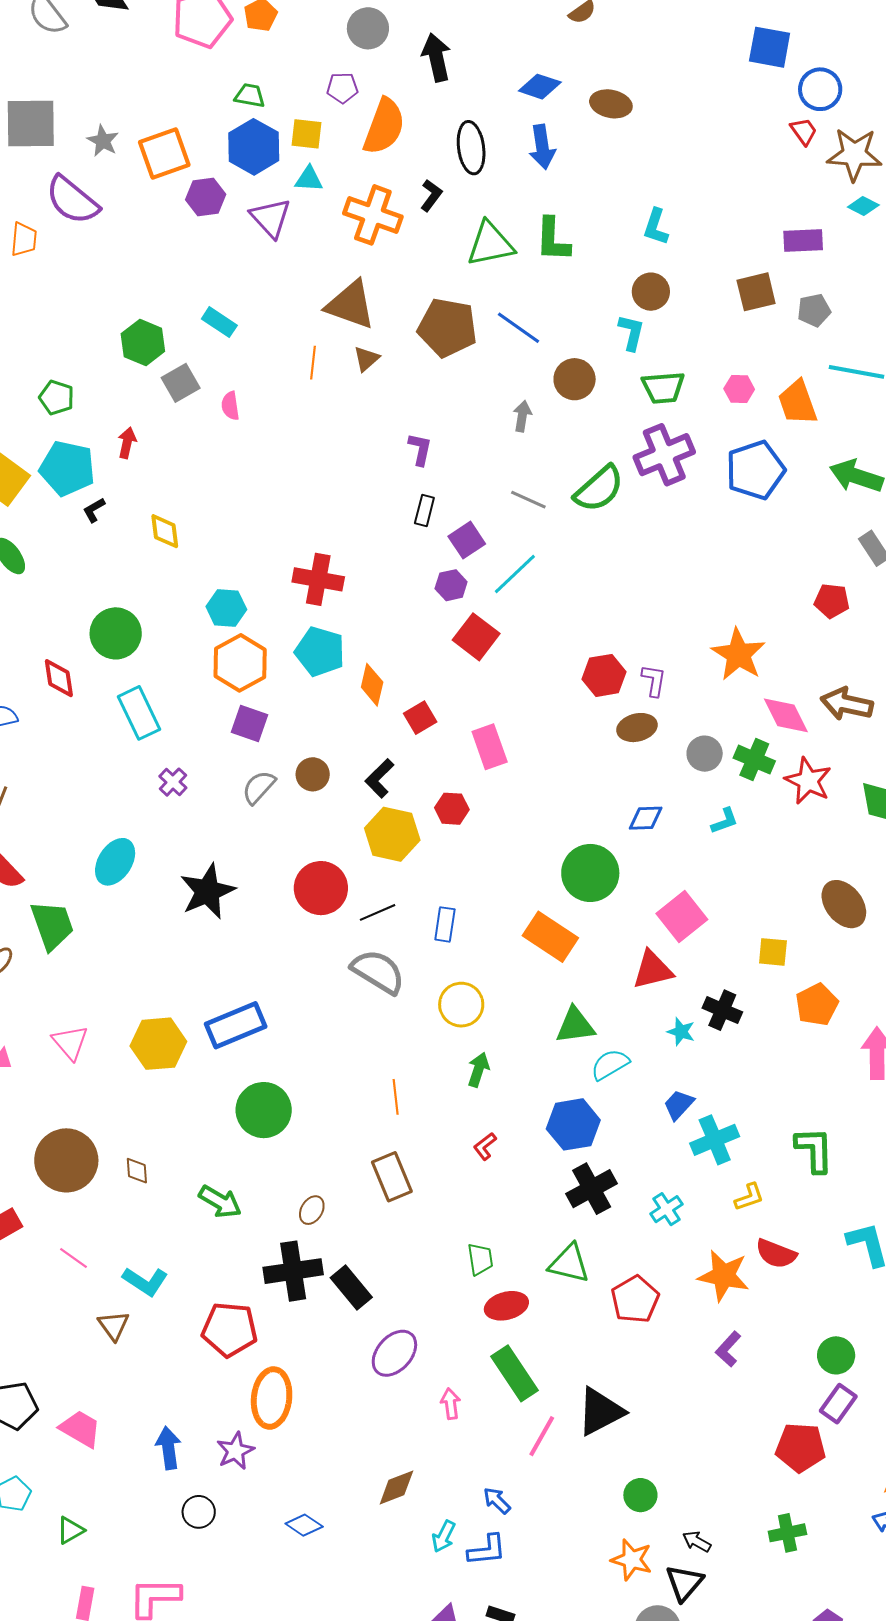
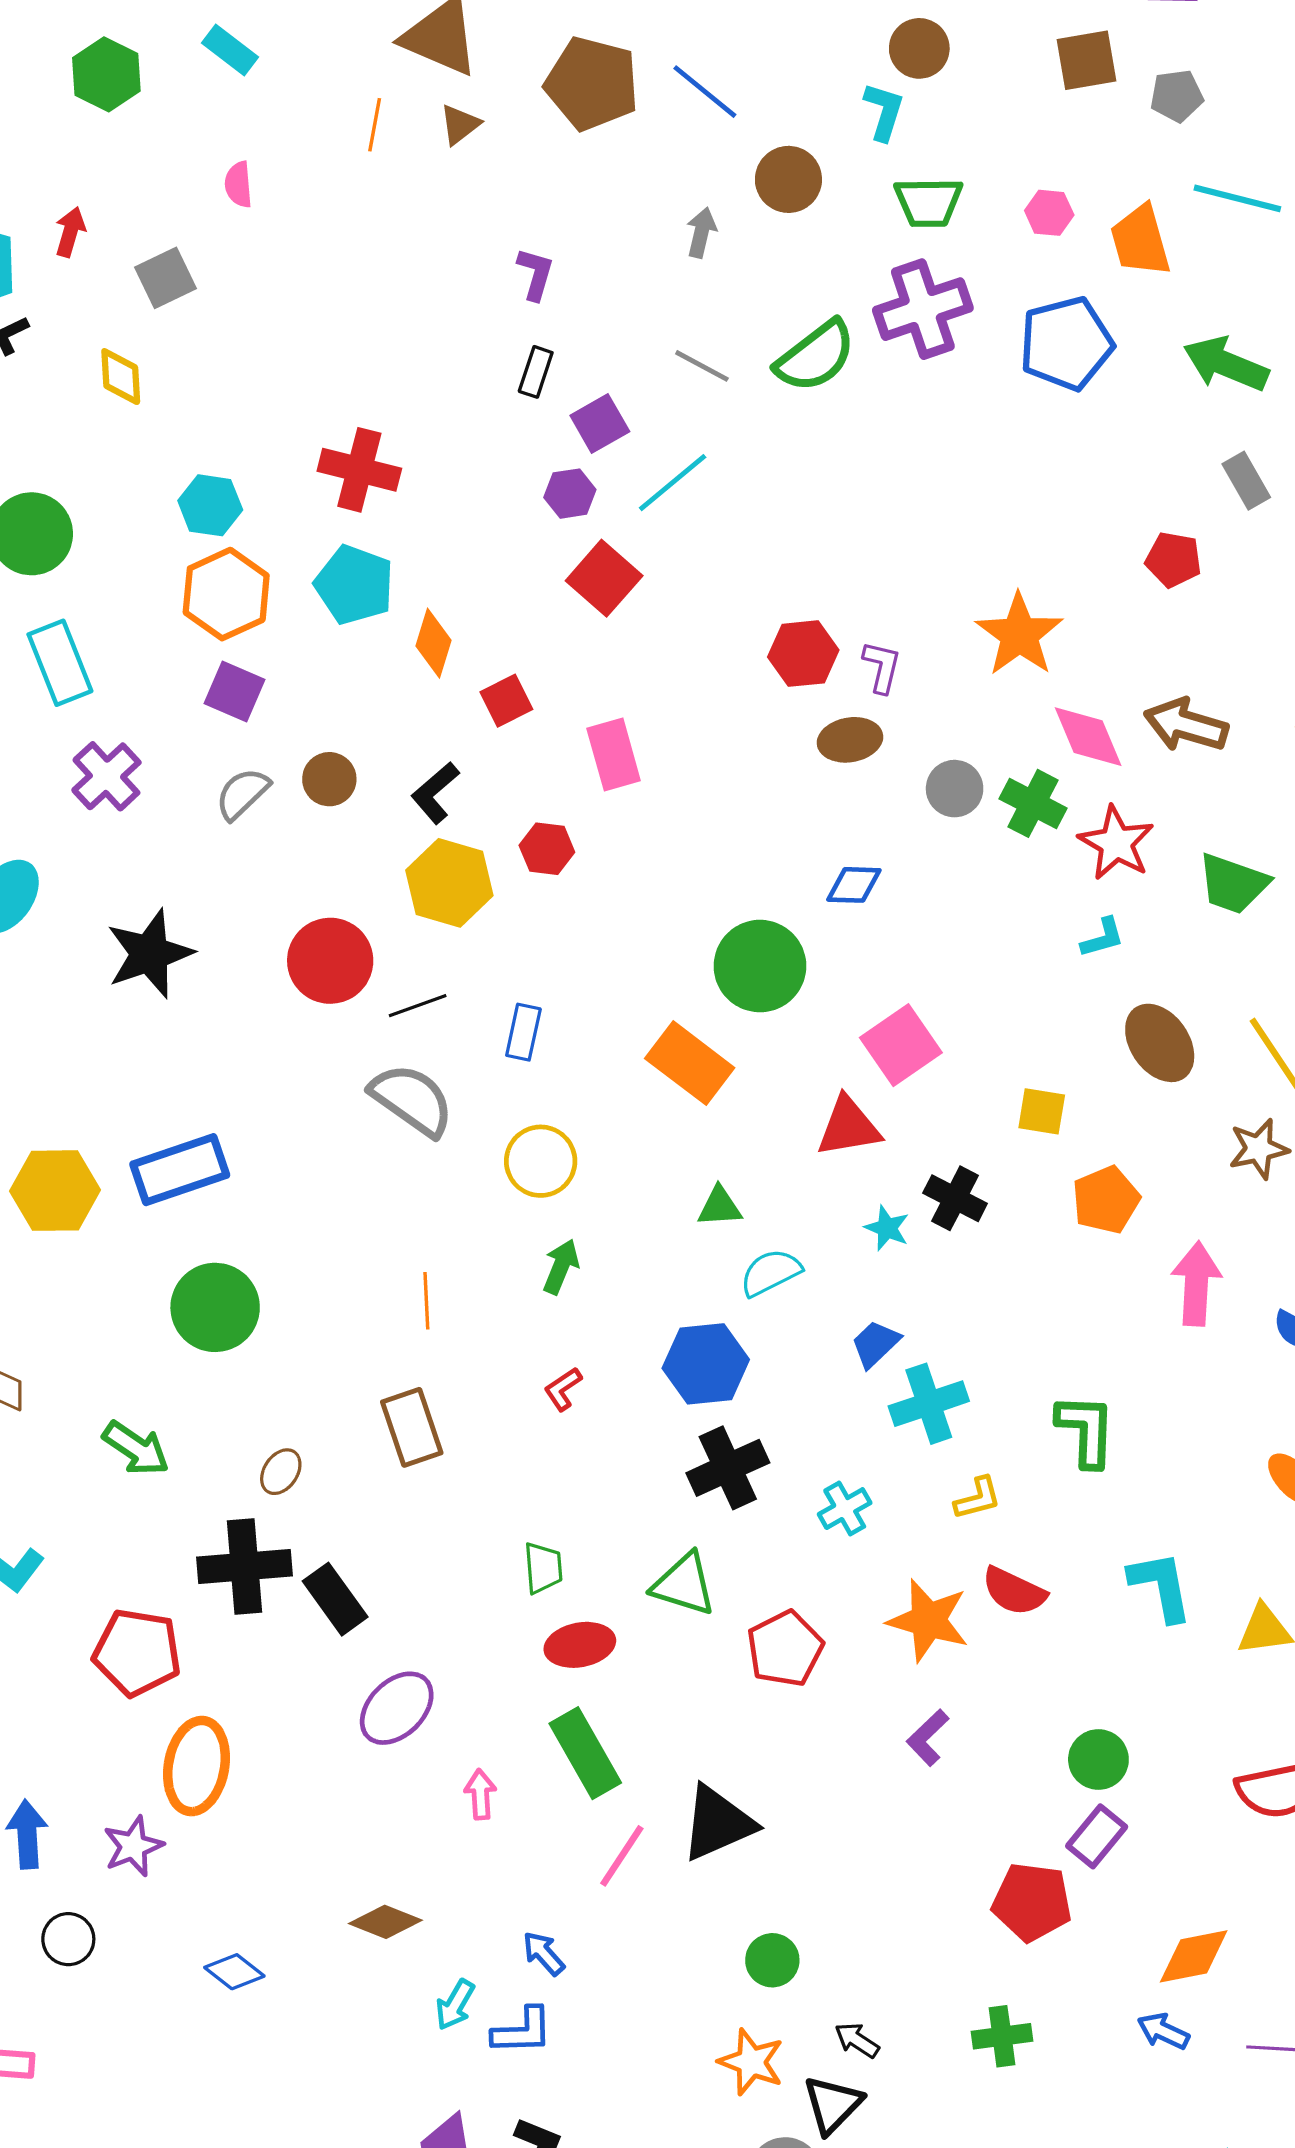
gray square: (181, 383) -> (165, 278), moved
purple cross: (173, 782) -> (106, 776), size x1.5
cyan L-shape: (725, 821) -> (1103, 938), moved
green triangle: (575, 1025) -> (720, 1207), size x0.7
brown diamond: (396, 1488) -> (385, 1922), turned 39

